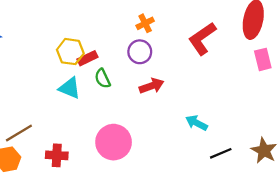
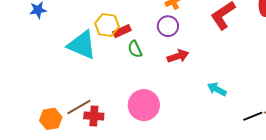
cyan triangle: (70, 88) -> (82, 45), moved, size x1.5
brown line: (19, 133) -> (79, 107), moved
black line: (221, 153) -> (253, 116), moved

